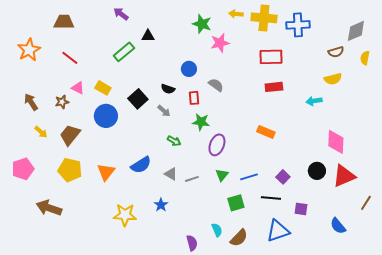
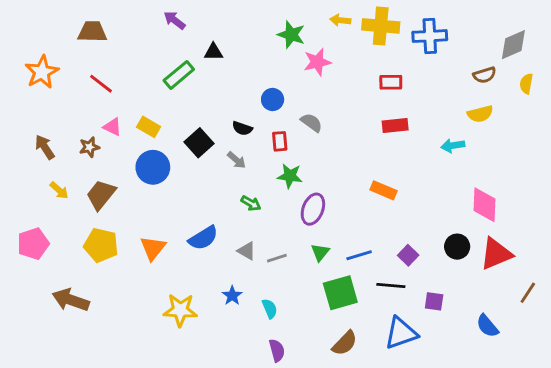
red rectangle: (271, 57) -> (391, 82), size x0.7
green square: (236, 203) -> (340, 293), size x1.4
cyan semicircle: (217, 230) -> (270, 309), moved

